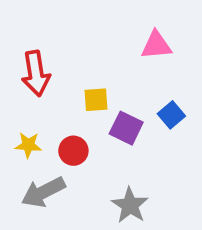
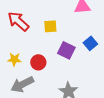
red arrow: (36, 73) -> (18, 21), turned 140
yellow square: (96, 100) -> (50, 26), moved

